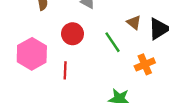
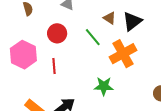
orange cross: (145, 64) -> (123, 54), size x1.5

